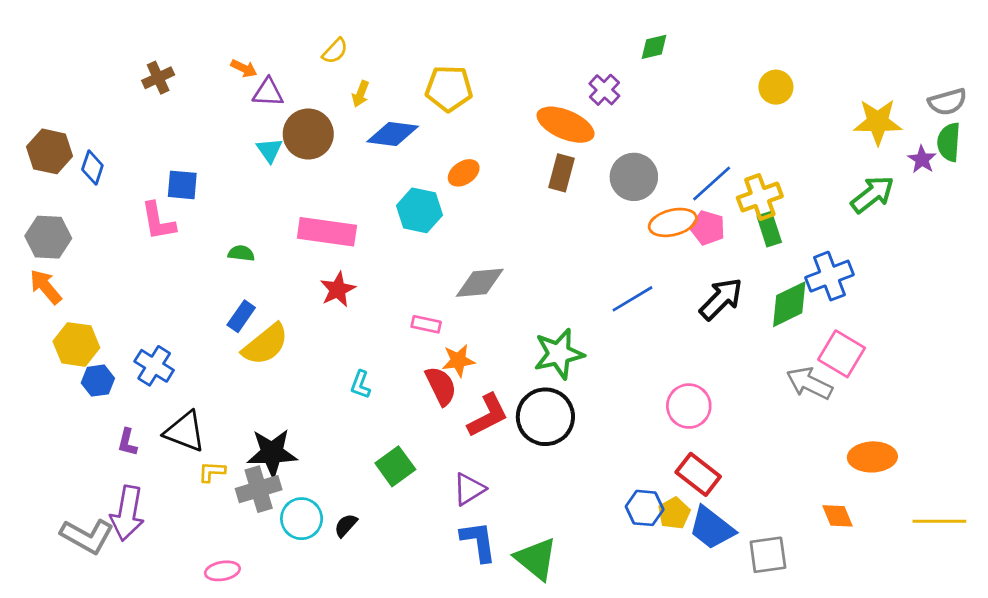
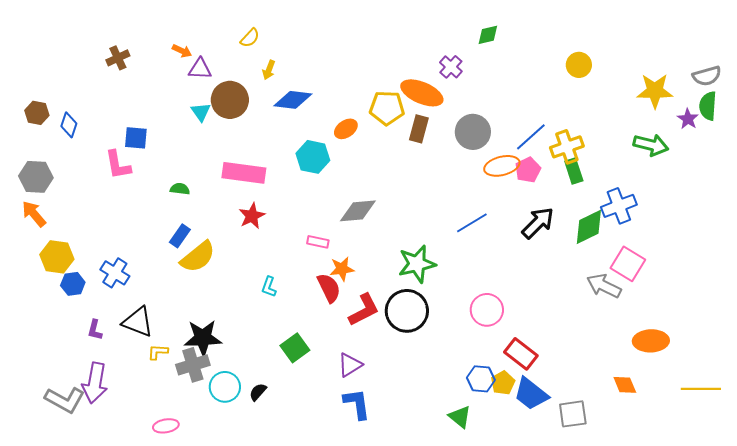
yellow pentagon: (449, 88) -> (387, 108), moved
brown hexagon: (50, 151) -> (37, 113), size x0.7
green arrow: (872, 194) -> (651, 145), turned 52
pink pentagon: (708, 228) -> (528, 170), turned 30
pink circle: (689, 406) -> (487, 310), moved
green triangle: (536, 559) -> (460, 417), moved, size x0.7

